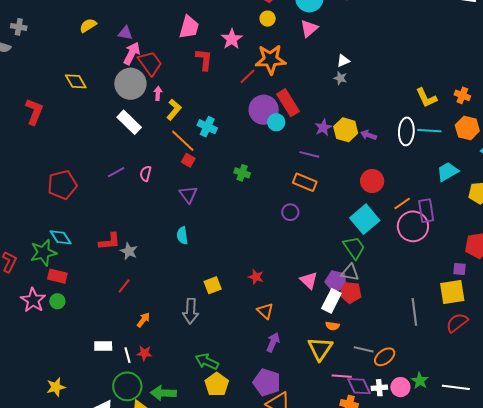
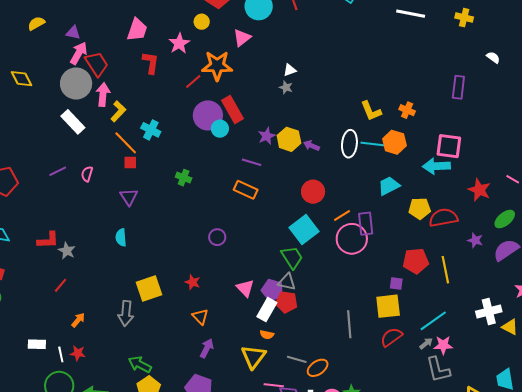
yellow circle: (268, 19) -> (202, 22), moved
pink triangle: (309, 29) -> (242, 38), moved
pink arrow: (158, 93) -> (103, 94), size x1.6
orange hexagon: (467, 128) -> (394, 142), moved
red square: (188, 160) -> (130, 163), turned -32
purple circle: (290, 212) -> (217, 237), moved
yellow square: (213, 285) -> (149, 289), size x1.5

